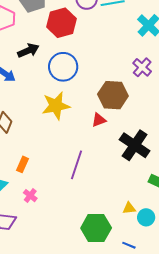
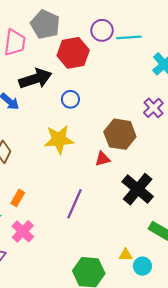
black arrow: (28, 51) -> (35, 79), size x1.4
blue circle: (63, 67) -> (70, 99), size x0.6
pink cross: (30, 196) -> (23, 231), size x1.5

